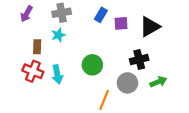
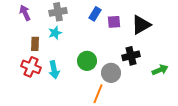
purple arrow: (26, 14) -> (25, 13), turned 126
green arrow: (158, 82) -> (160, 70), moved
gray circle: (127, 83) -> (111, 73), moved

